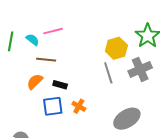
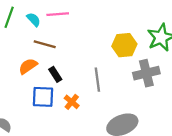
gray line: (108, 73) -> (97, 80), moved
black rectangle: (60, 85) -> (55, 74), turned 32

